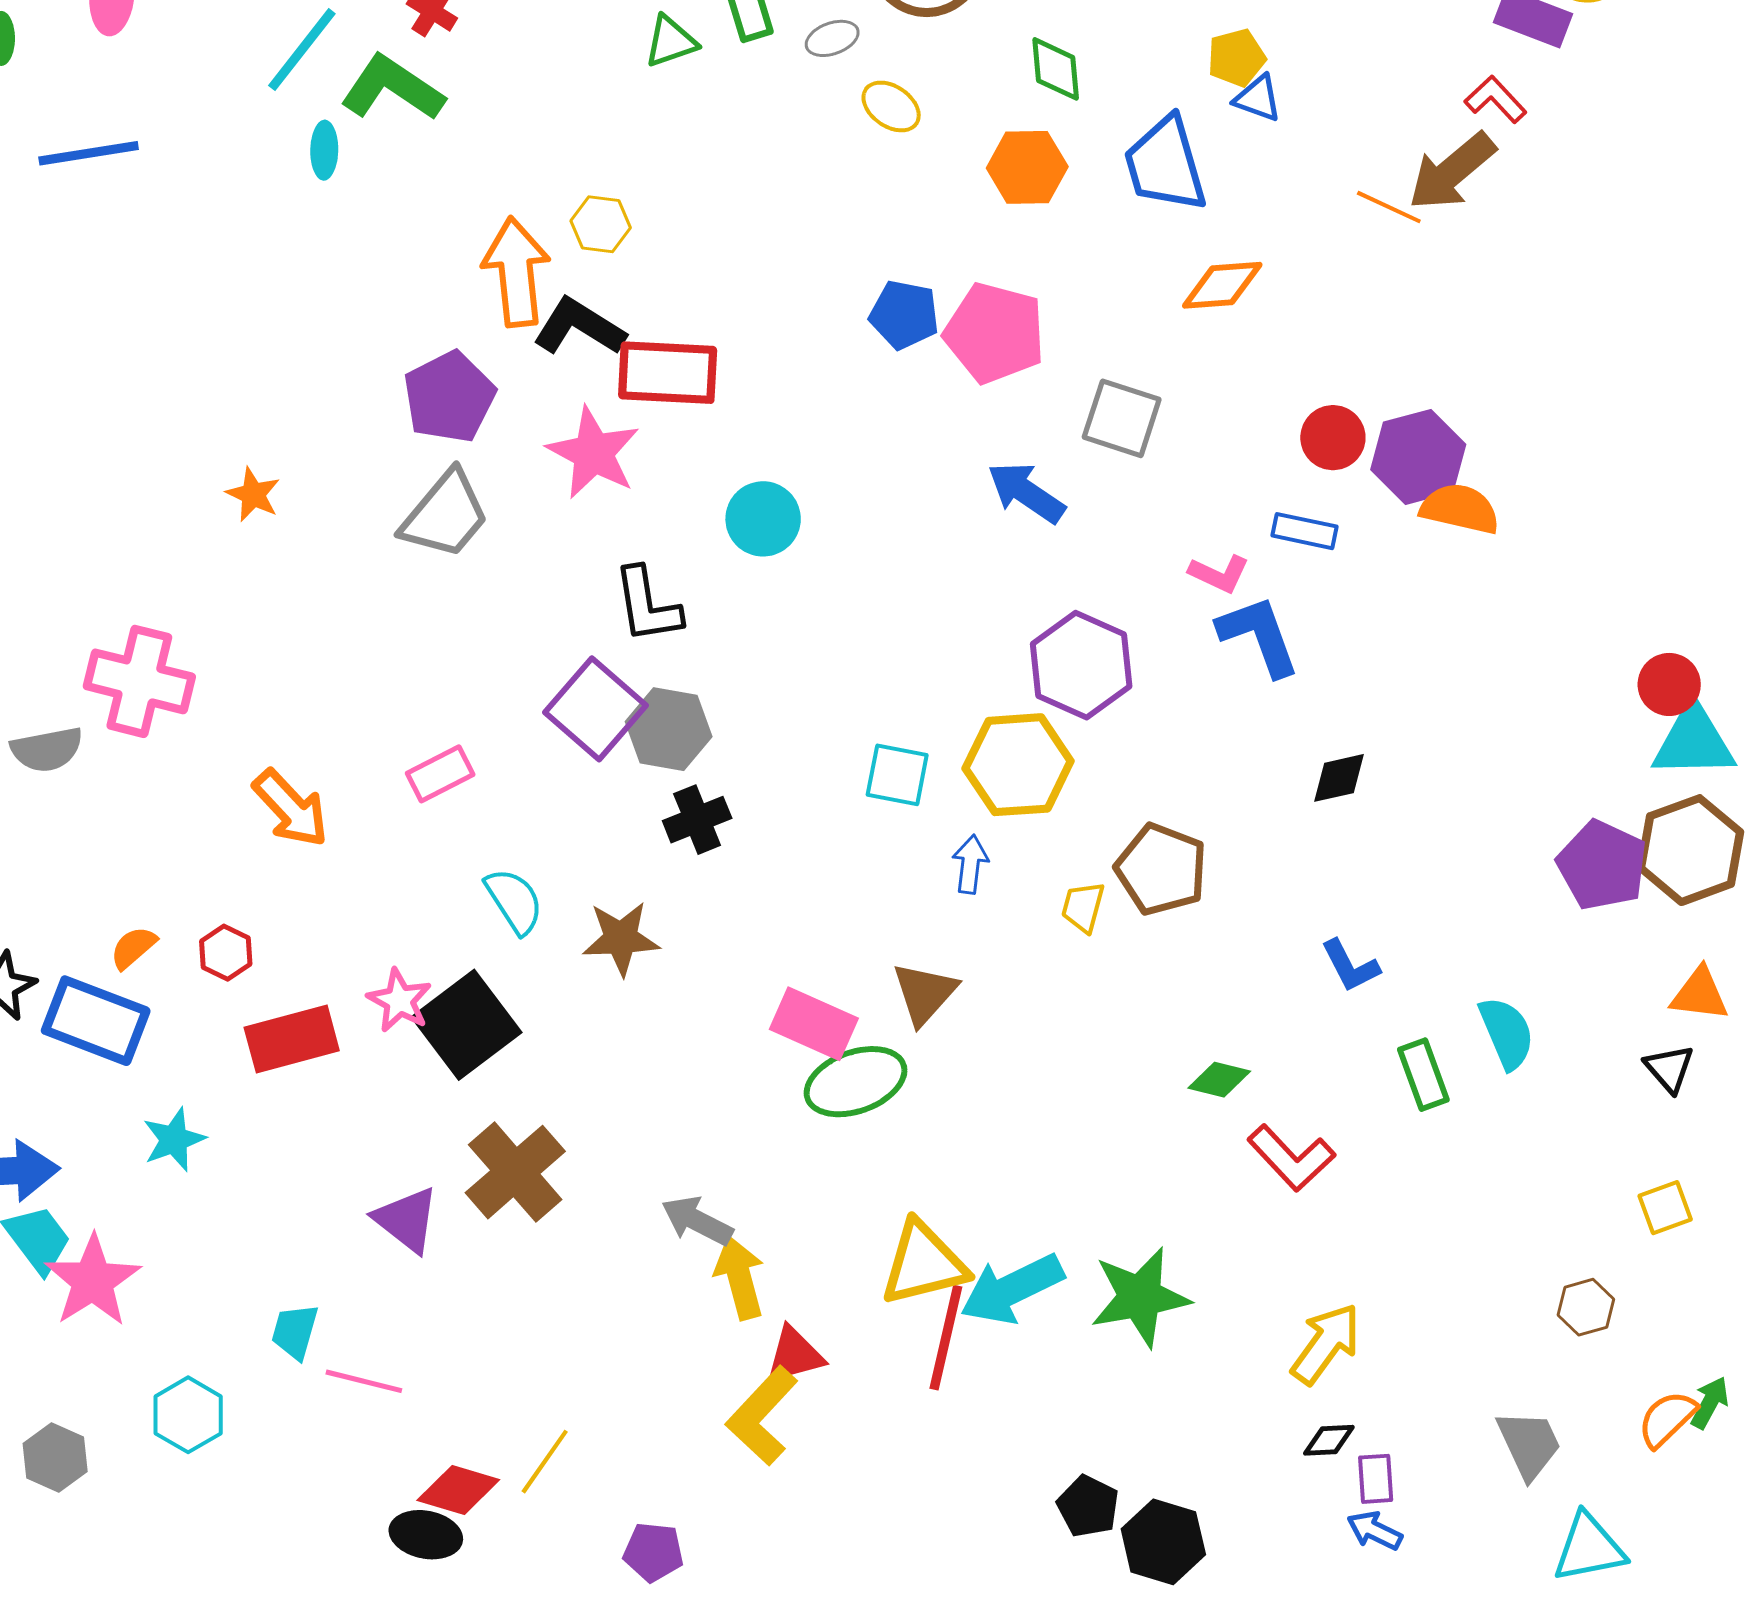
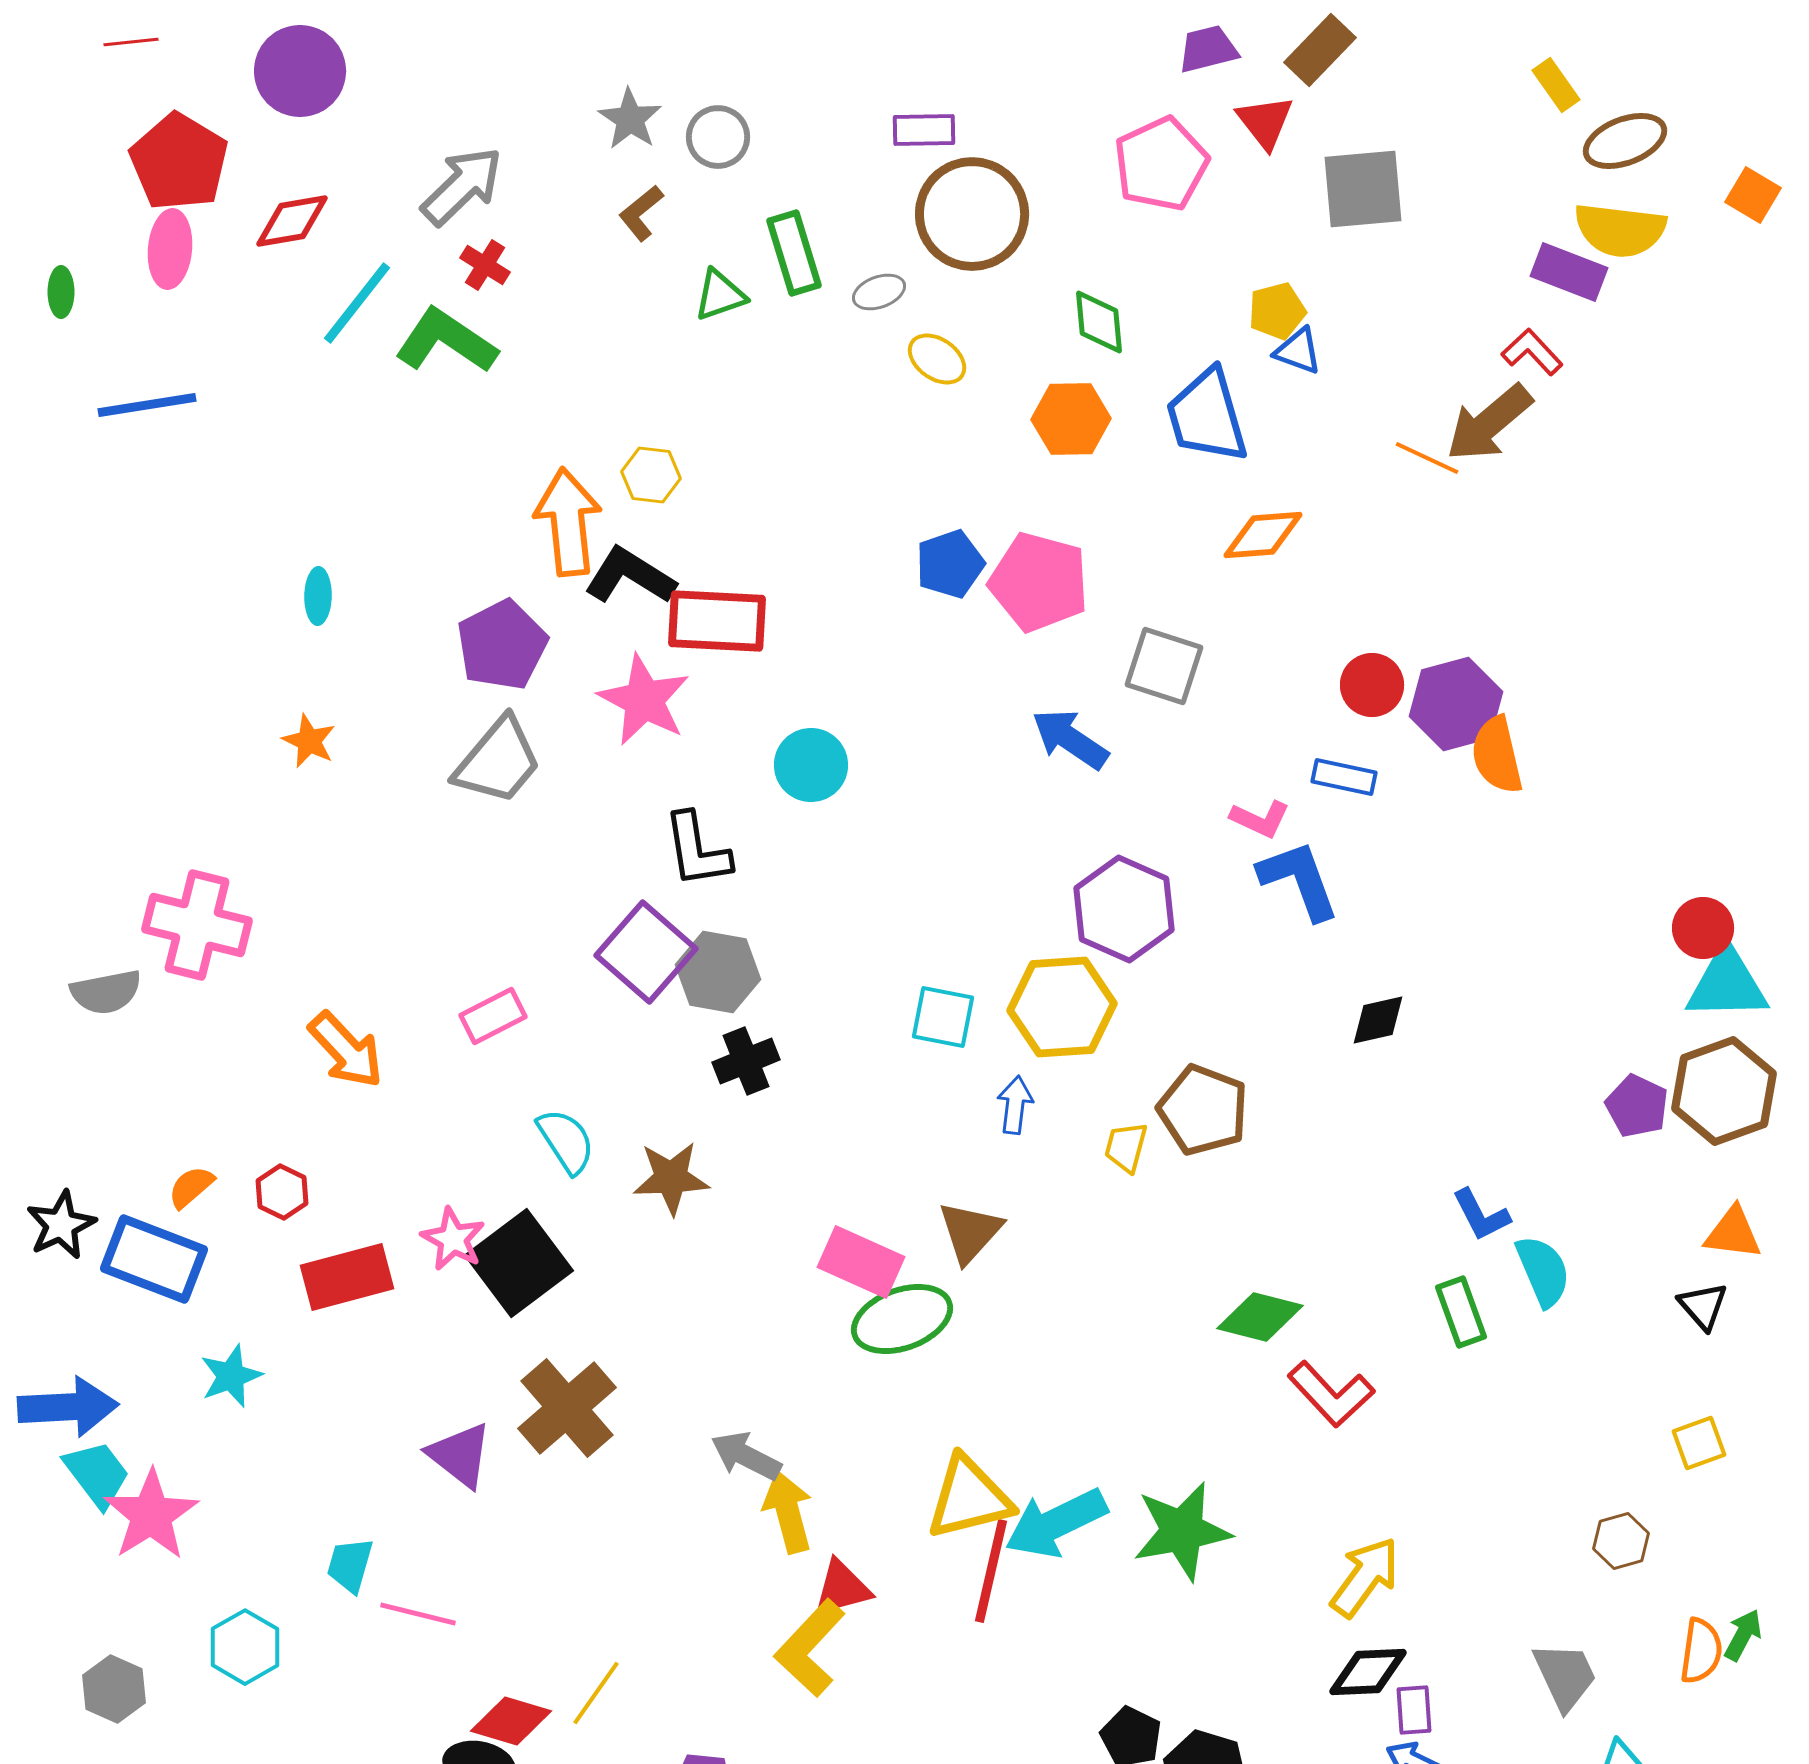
cyan ellipse: (324, 150) -> (318, 596), moved
blue pentagon: (904, 315) -> (950, 564), turned -30
orange semicircle: (1460, 509) -> (1497, 755), turned -116
purple pentagon: (1602, 865) -> (1637, 1106), size x0.7
blue L-shape: (1350, 966) -> (1481, 1215), moved
green diamond: (1219, 1080) -> (1260, 1317), size x1.4
orange semicircle: (1667, 1419) -> (1701, 1651), turned 142
black diamond: (1329, 1440) -> (1368, 1672), size x1.5

